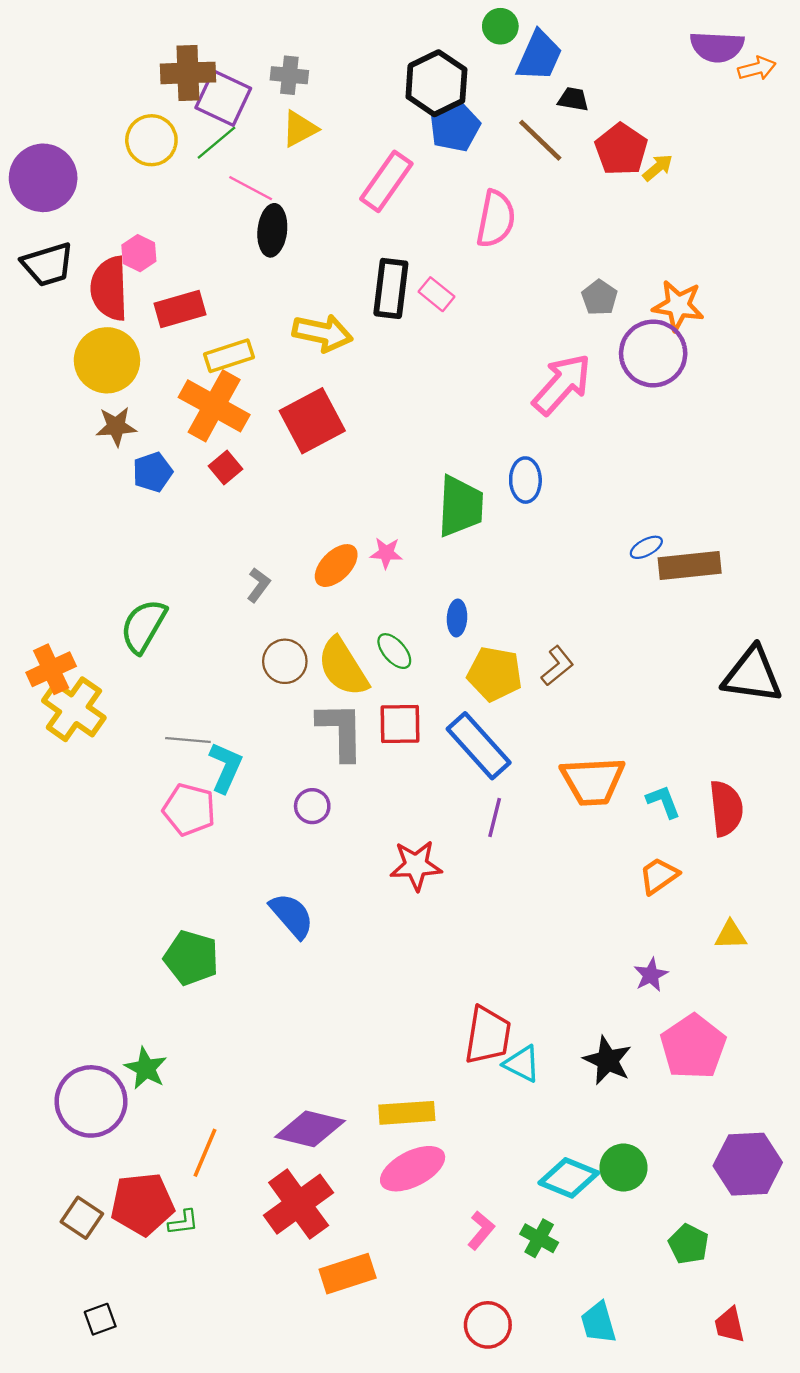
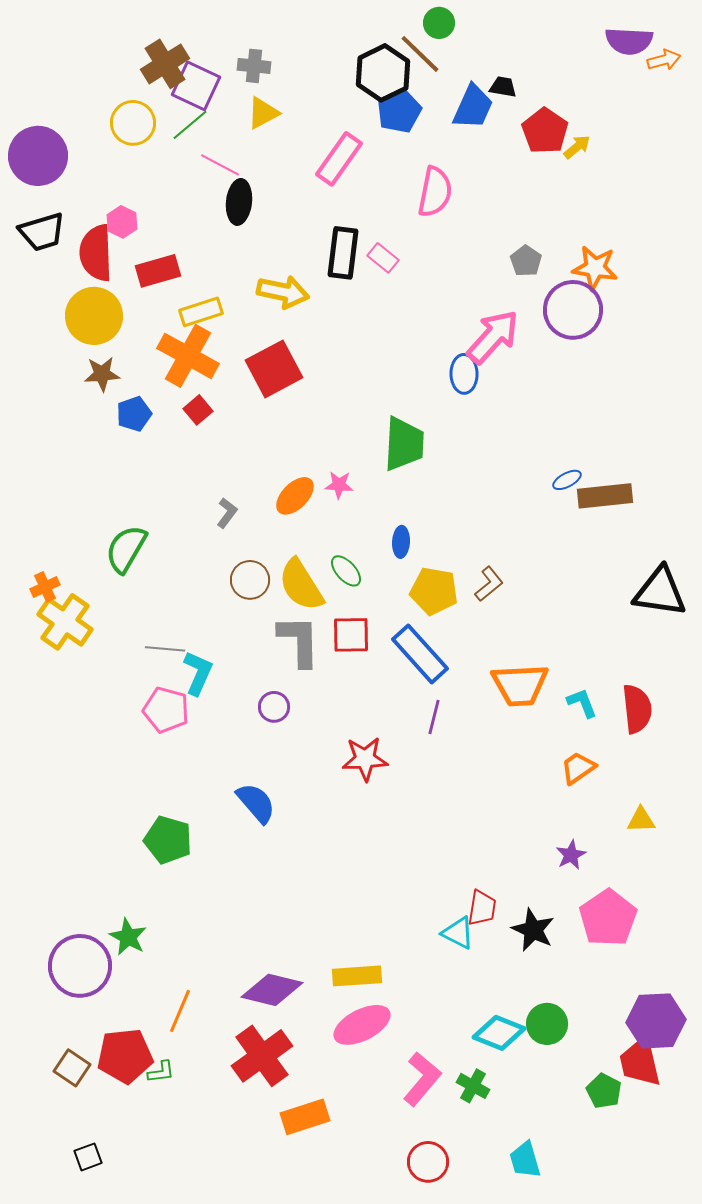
blue trapezoid: (539, 56) -> (473, 107), moved
brown cross: (188, 73) -> (165, 64), turned -30
brown line: (540, 140) -> (420, 54), moved
blue ellipse: (525, 480) -> (464, 374), moved
orange cross: (51, 669) -> (45, 587), size x0.7
red trapezoid: (488, 1035) -> (482, 908), moved, size x0.7
pink L-shape: (481, 1230) -> (422, 1079), size x1.6
red trapezoid: (730, 1325) -> (640, 1062), moved, size x1.6

